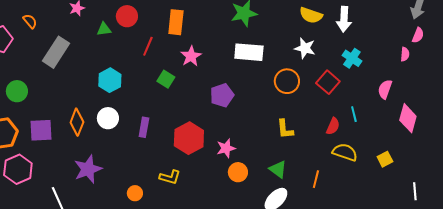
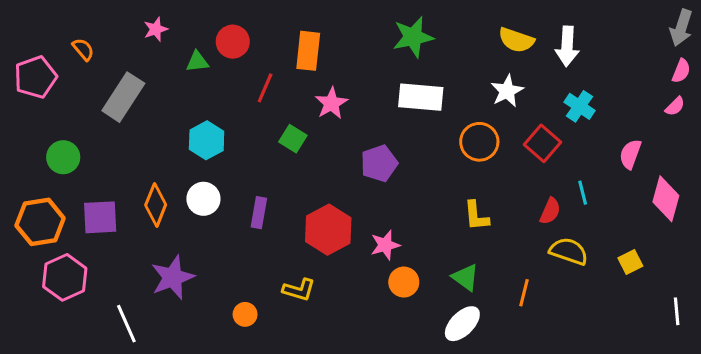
white star: (305, 48) -> (507, 91), turned 30
pink semicircle: (405, 54) -> (675, 106), moved, turned 40

